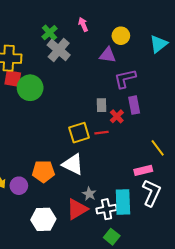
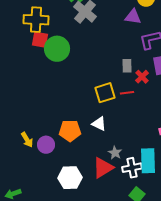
white triangle: (73, 164) -> (99, 124), size x0.7

